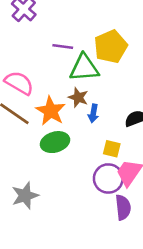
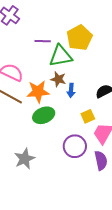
orange star: (51, 111) -> (38, 92), turned -30
yellow square: (112, 149) -> (88, 116), turned -32
purple circle: (108, 178) -> (75, 146), moved

